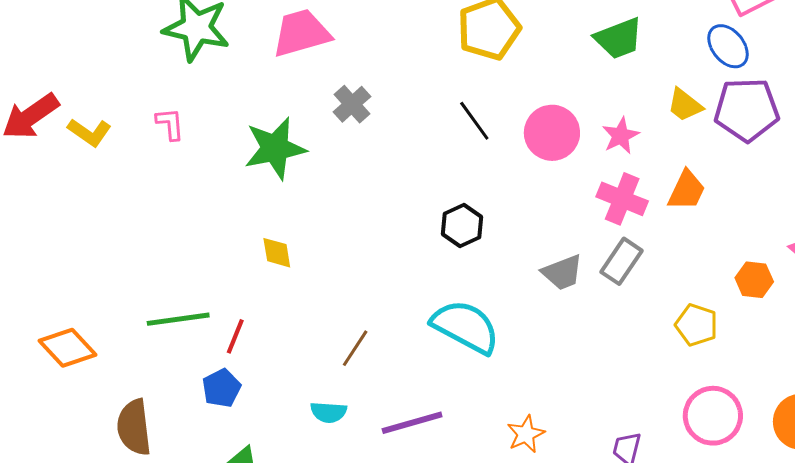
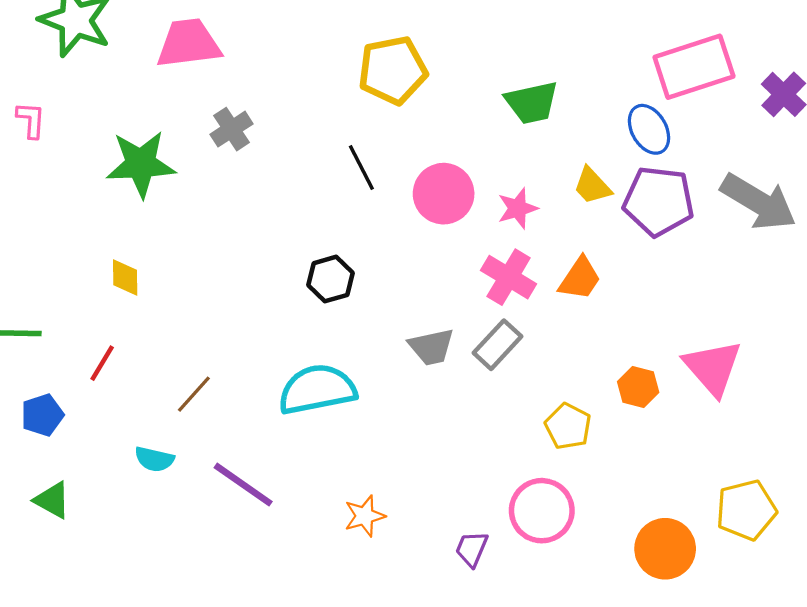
cyan semicircle: (465, 327) -> (317, 389), turned -48
red line: (235, 336) -> (102, 363), moved
pink circle: (713, 416) -> (542, 511), moved
purple line: (412, 423) -> (243, 485), turned 42

